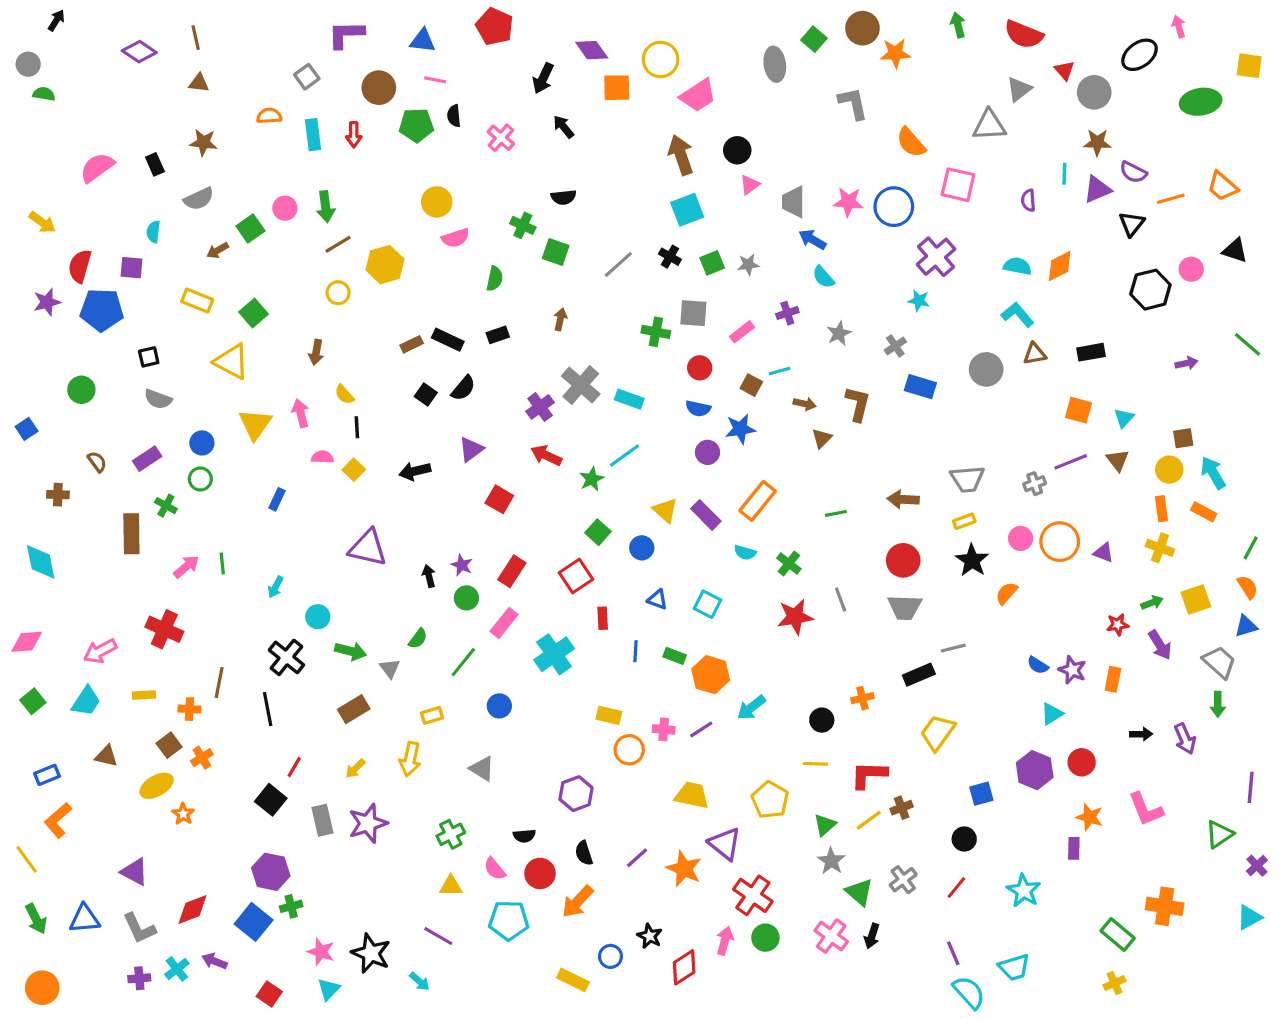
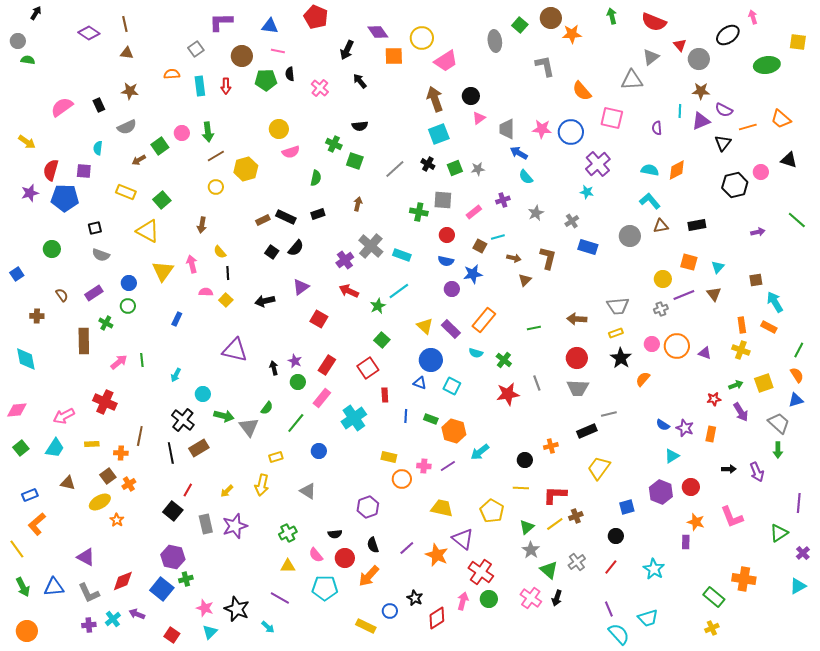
yellow circle: (1169, 470) -> (663, 279), moved
blue circle: (642, 548) -> (431, 360), moved, size x1.5
gray triangle: (390, 668) -> (249, 427), size x1.5
brown rectangle: (354, 709) -> (199, 448), moved

